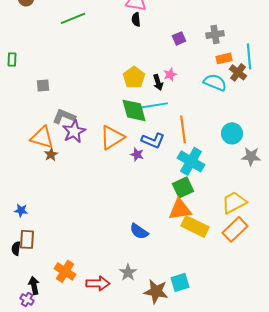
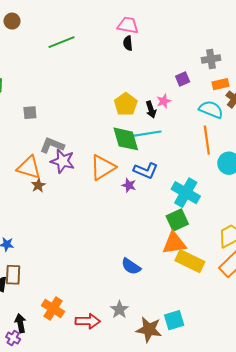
purple square: (179, 38) -> (183, 79), moved
orange line: (183, 129) -> (207, 140), moved
purple star: (74, 131) -> (63, 161), turned -30

